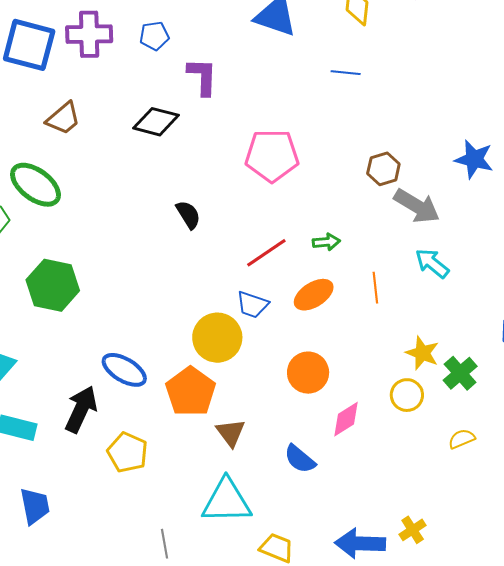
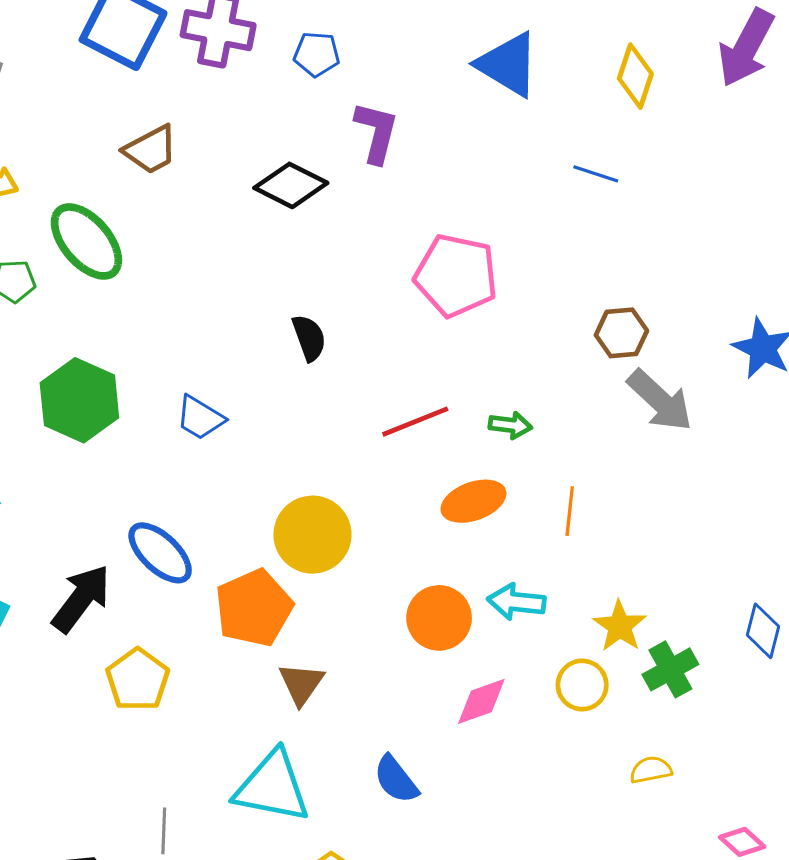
cyan arrow: (432, 263) -> (516, 602), moved, turned -45
blue trapezoid: (252, 305) -> (200, 418), moved
blue semicircle: (300, 459) -> (396, 779), moved

